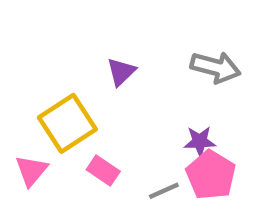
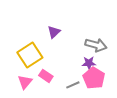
gray arrow: (215, 67) -> (96, 45), moved
pink triangle: (31, 171) -> (25, 82), moved

